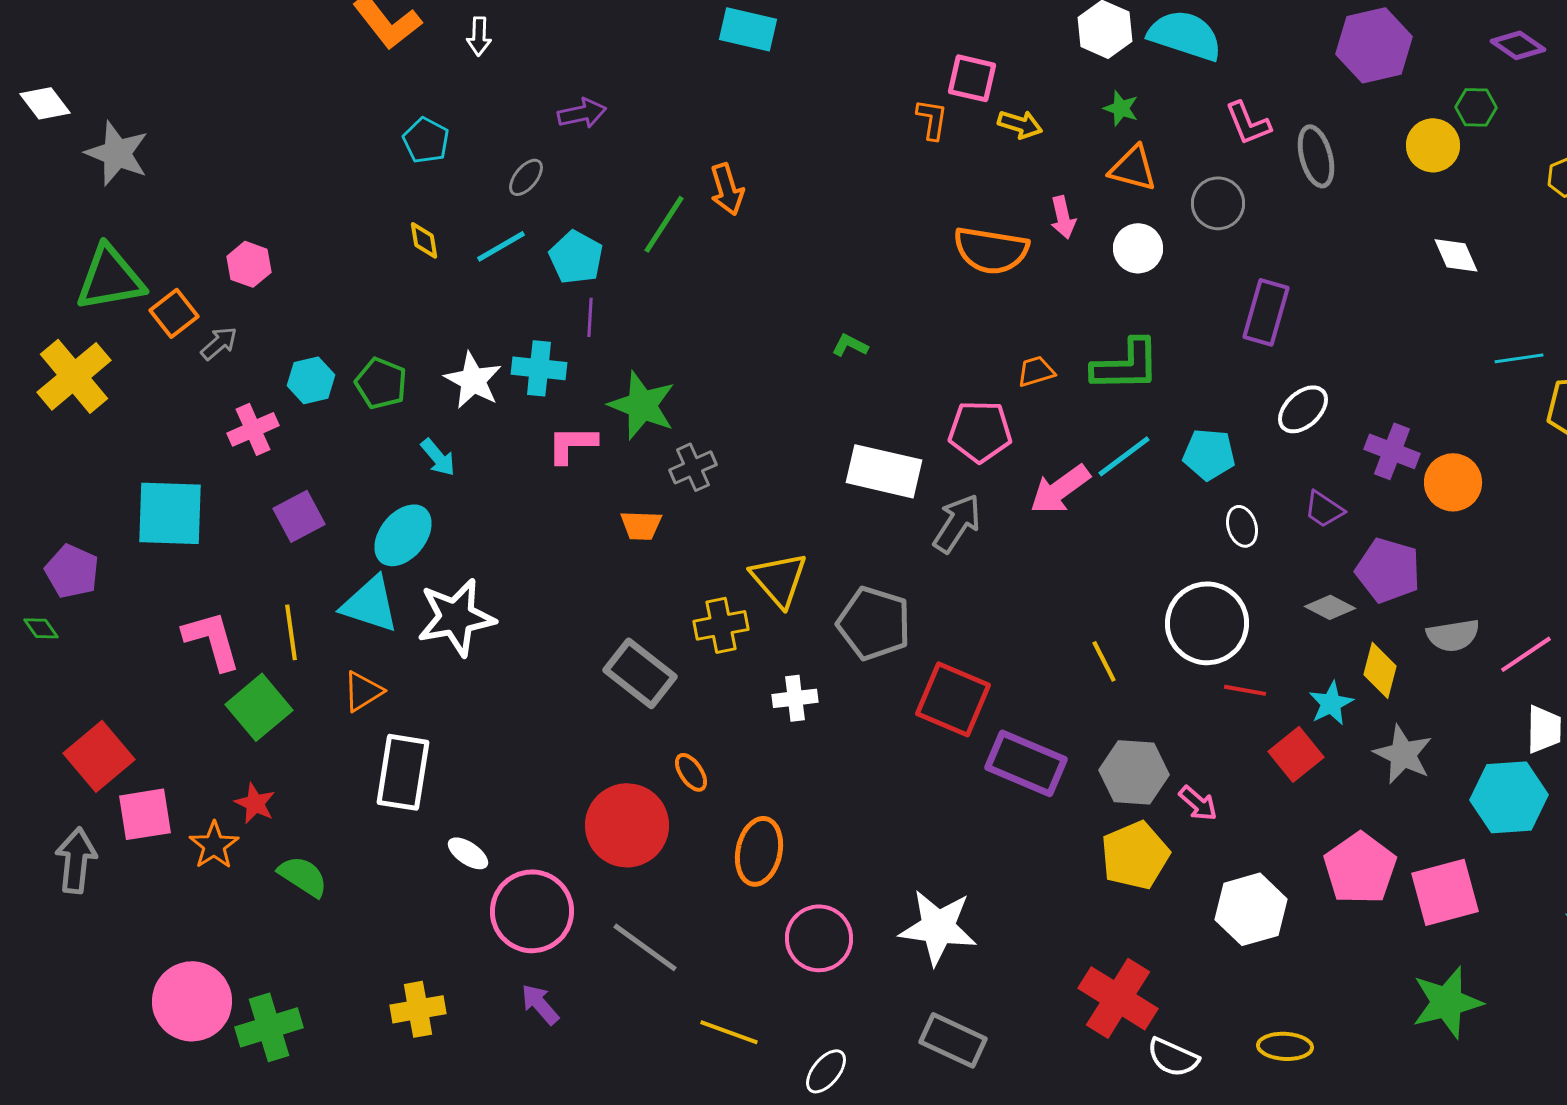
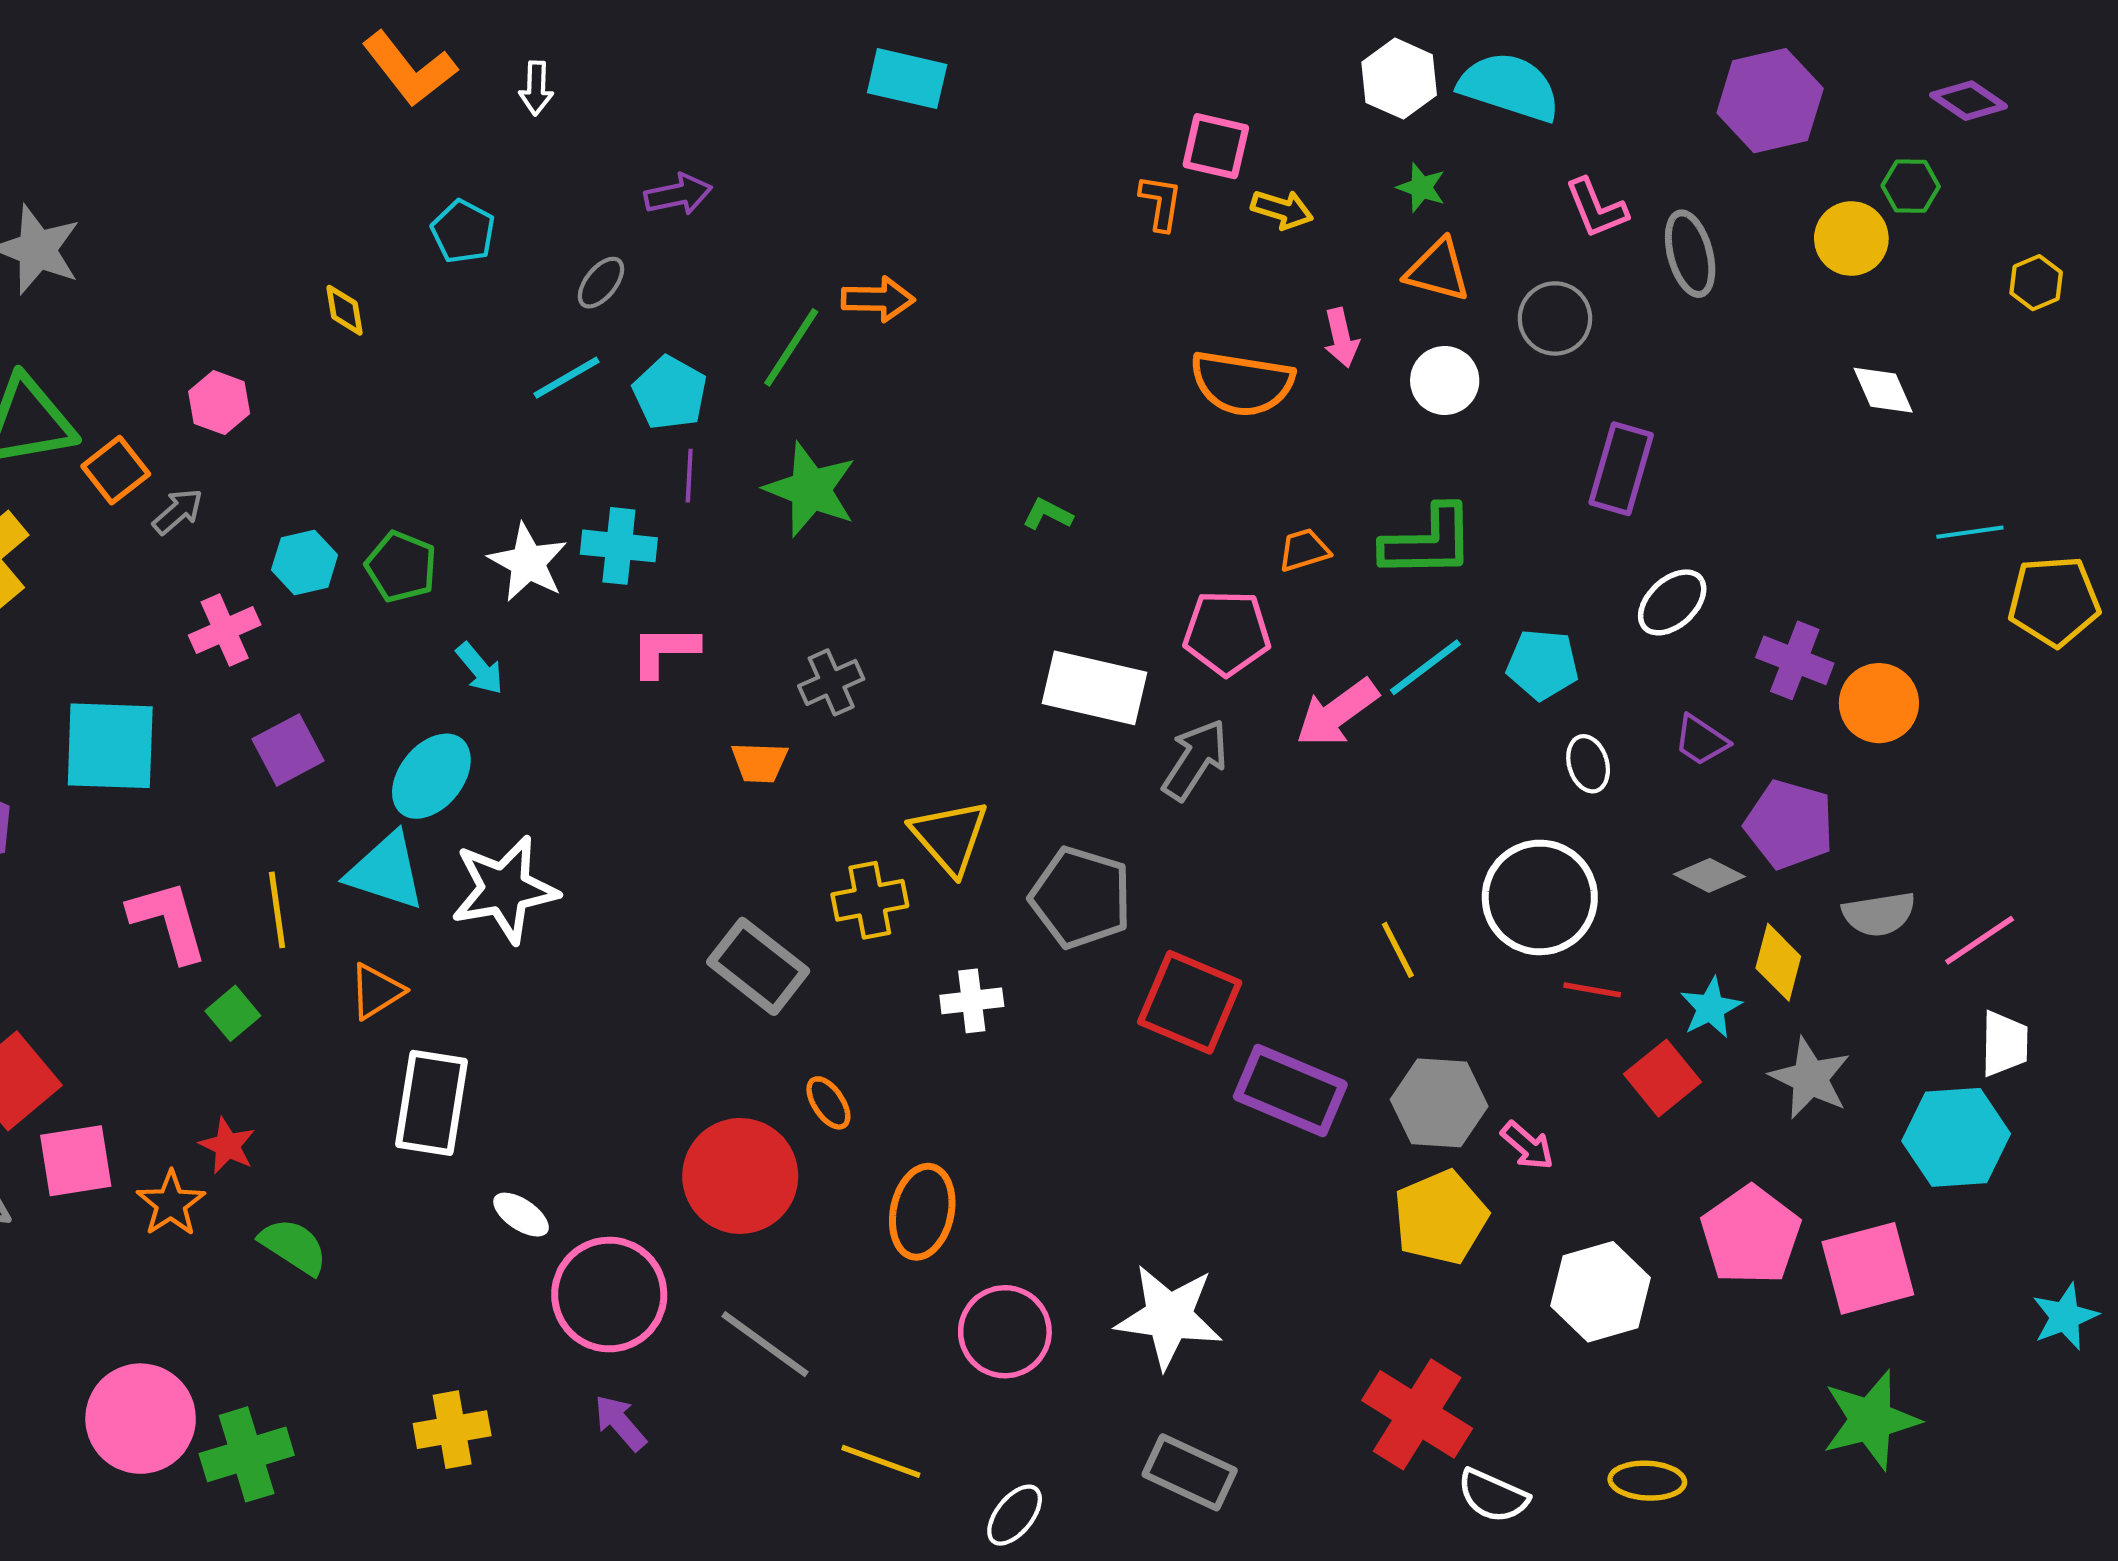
orange arrow: (727, 189) -> (878, 299), turned -72
yellow diamond: (424, 240) -> (345, 310), moved
green star: (642, 405) -> (811, 489), moved
green square: (259, 707) -> (233, 1013), size x0.6

